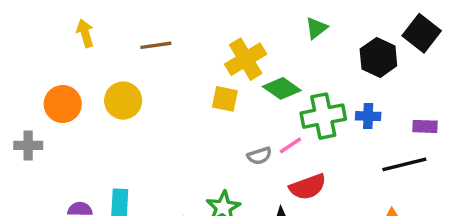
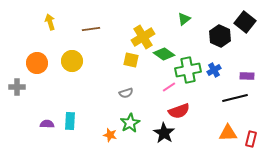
blue cross: (368, 116) -> (214, 70), turned -32
gray semicircle: (259, 156) -> (126, 93), moved

